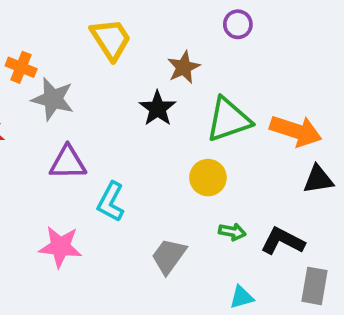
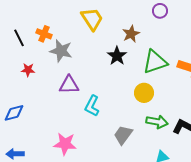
green arrow: (232, 232) -> (157, 122), size x1.5
pink star: (60, 247) -> (65, 144), moved

